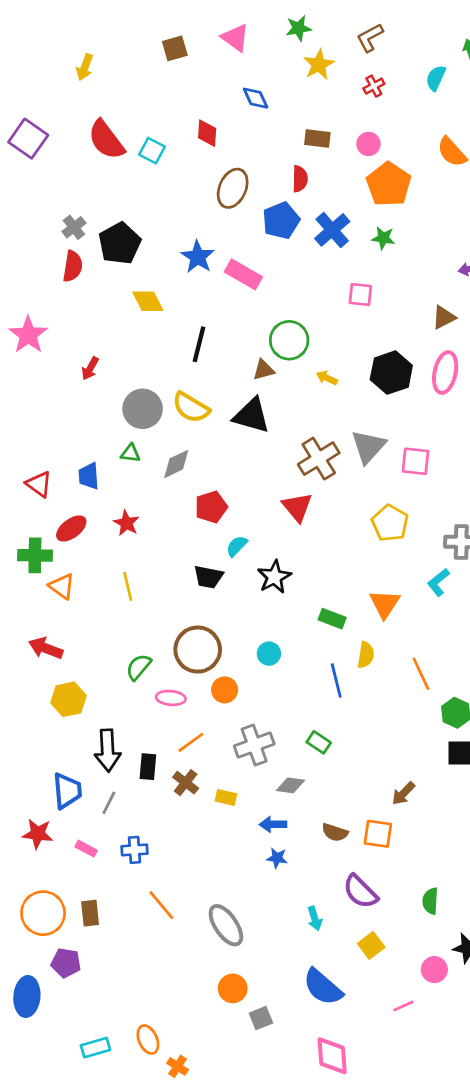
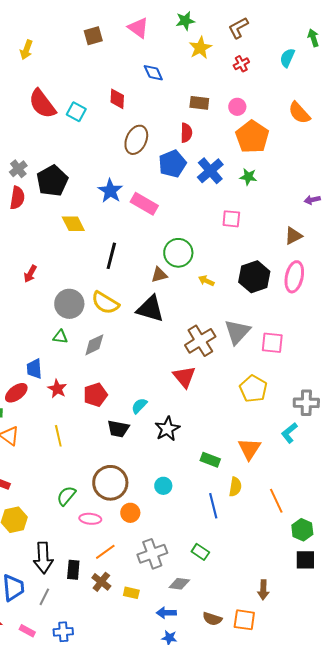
blue trapezoid: (89, 476) -> (34, 369), moved
red pentagon: (211, 507) -> (95, 395), moved
brown arrow: (403, 793) -> (263, 590), turned -42

